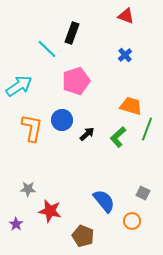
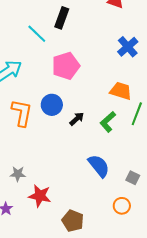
blue cross: (125, 55) -> (128, 47), moved, size x1.5
blue semicircle: (104, 201) -> (99, 166), moved

